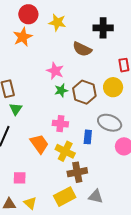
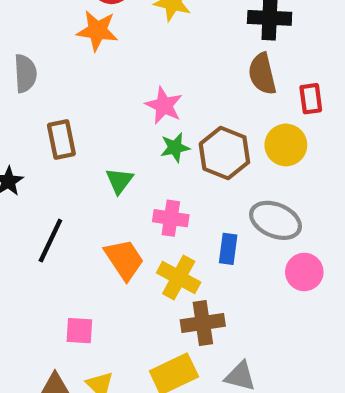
orange star: (23, 37) -> (97, 31), turned 30
brown semicircle: (82, 49) -> (262, 74), moved, turned 48
green triangle: (16, 109) -> (119, 181), moved

